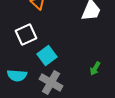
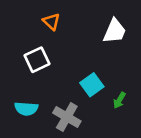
cyan square: (47, 55) -> (92, 85), moved

